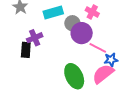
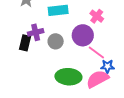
gray circle: (72, 23) -> (56, 41), moved
green ellipse: (74, 76) -> (68, 77), turned -70

